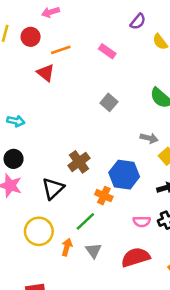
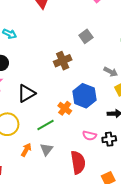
brown cross: (79, 162) -> (63, 61), moved
orange arrow: (67, 247) -> (26, 150), moved
red semicircle: (136, 257) -> (78, 162), turned 85

